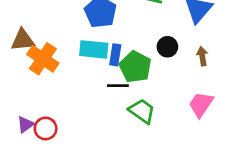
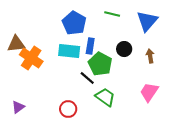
blue rectangle: (115, 55) -> (90, 46), moved
black line: (118, 86) -> (87, 78), turned 42
red circle: (46, 128) -> (68, 109), moved

